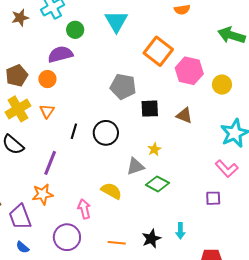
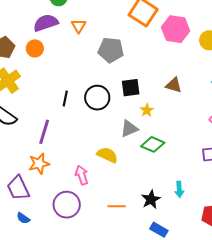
black square: (150, 109) -> (131, 88), moved
orange triangle: (47, 111) -> (79, 26), moved
brown triangle: (184, 116) -> (174, 85), moved

